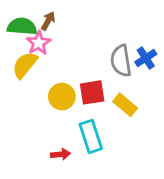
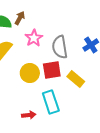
pink star: (38, 43) -> (34, 38), moved
gray semicircle: (121, 61) -> (60, 47), moved

